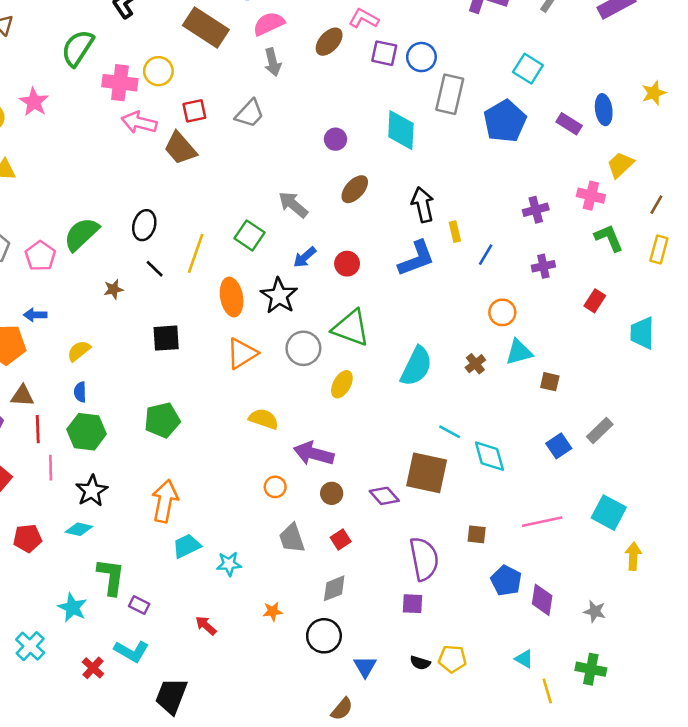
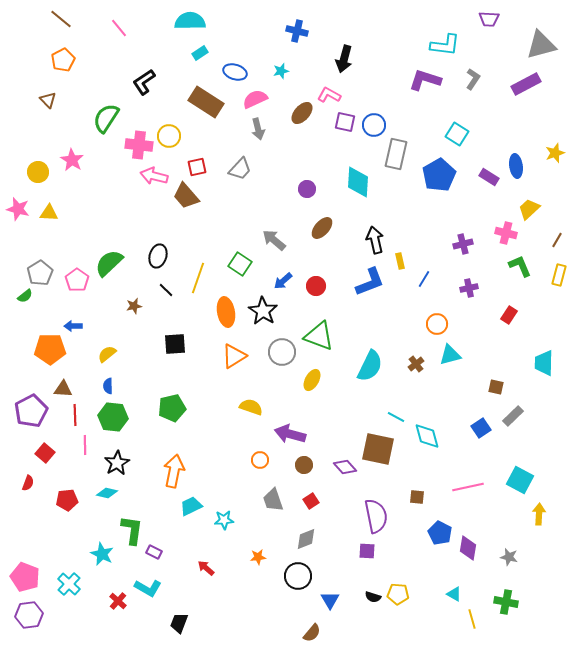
cyan trapezoid: (642, 333) -> (544, 363), moved
brown square: (550, 382) -> (496, 387), moved
black trapezoid: (171, 696) -> (179, 623), size x0.7

